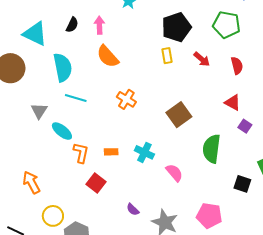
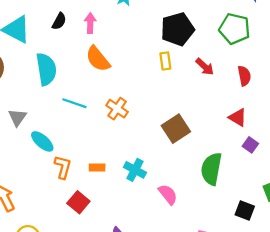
cyan line: (76, 98) -> (74, 103), moved

